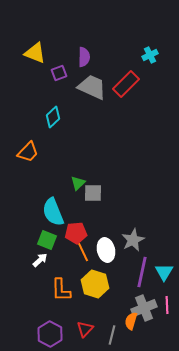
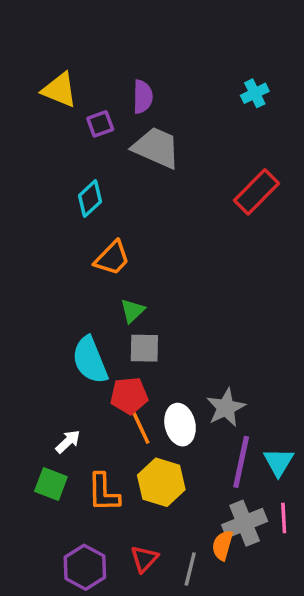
red rectangle: (126, 84) -> (256, 192), moved
orange trapezoid: (28, 152) -> (112, 258), moved
gray square: (93, 193) -> (144, 348), moved
green square: (47, 240) -> (51, 484), moved

